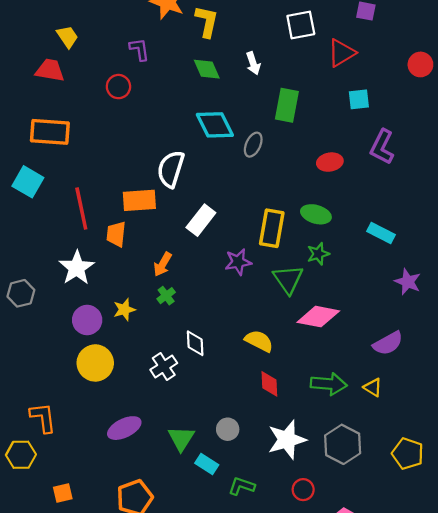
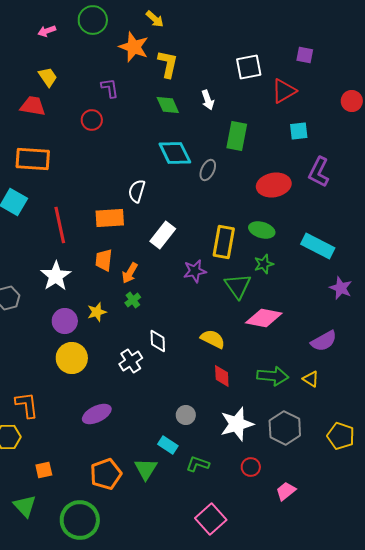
red ellipse: (330, 162) -> (274, 185), size x1.5
white semicircle: (171, 169) -> (137, 191), size x0.7
cyan rectangle: (381, 233) -> (318, 246), size x1.4
orange trapezoid: (116, 234) -> (104, 260), moved
green triangle: (181, 438) -> (146, 469), moved

